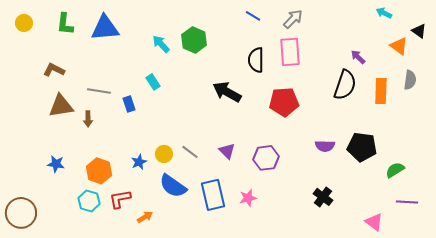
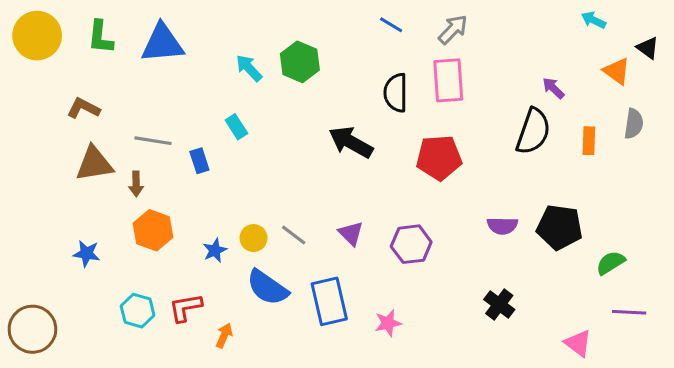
yellow circle: (24, 23) -> (37, 36), size x1.8
orange rectangle: (381, 91) -> (589, 141), size x0.7
orange hexagon: (99, 171) -> (153, 230), moved
pink star: (248, 198) -> (388, 323), moved
orange arrow: (145, 217) -> (224, 335), turned -35

